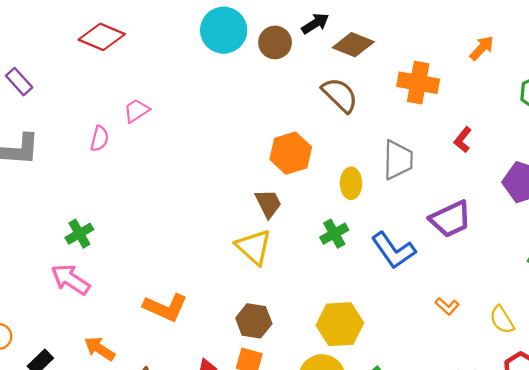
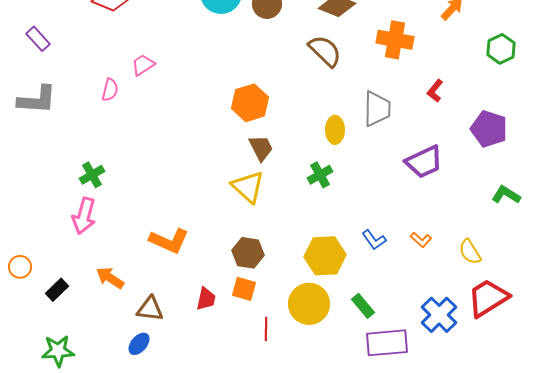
orange hexagon: (291, 153) -> (250, 103), moved
blue L-shape: (393, 250) -> (374, 240), moved, size x0.6
pink arrow: (70, 279) -> (84, 216), turned -108

